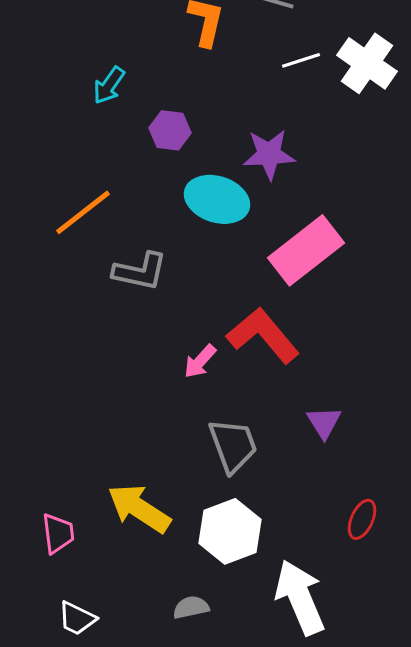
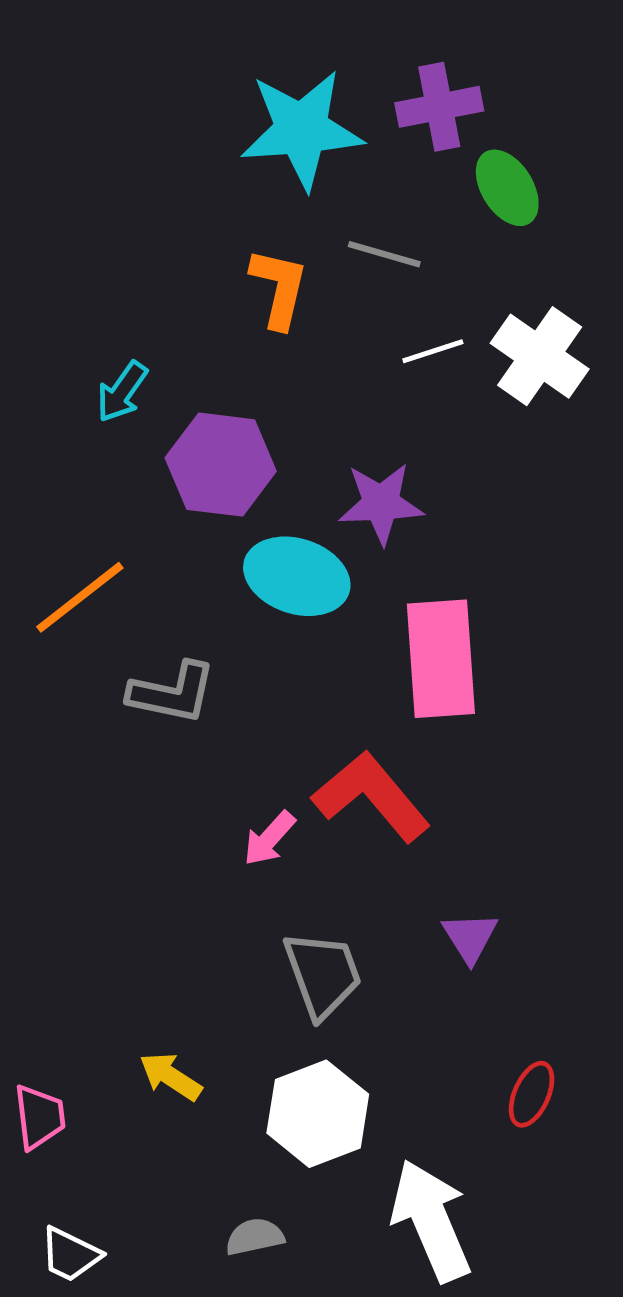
purple hexagon: (170, 130) -> (221, 465), size x1.6
pink rectangle: (306, 250) -> (441, 659), turned -56
yellow arrow: (139, 508) -> (171, 1076), size x0.6

